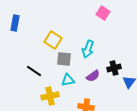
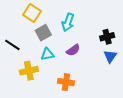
gray square: (64, 59) -> (43, 33), turned -35
black cross: (114, 68) -> (107, 37), moved

